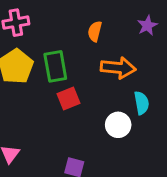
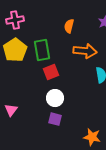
white circle: (118, 125) -> (55, 98), moved

